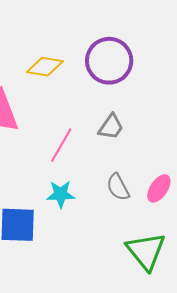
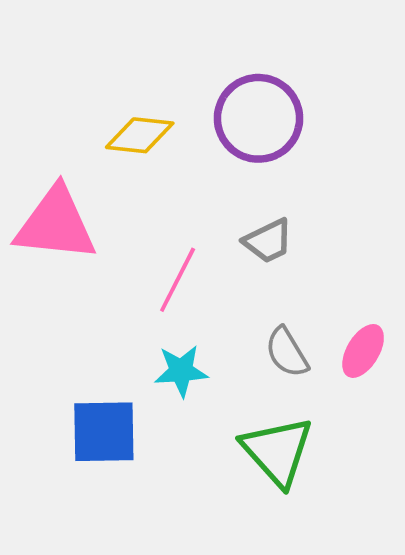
gray trapezoid: (111, 127) -> (268, 241), turned 32
green triangle: (146, 251) -> (277, 451), moved

